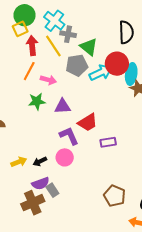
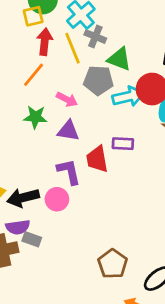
green triangle: (89, 47) -> (119, 59), turned -30
pink arrow: (48, 80) -> (67, 99), moved
red trapezoid: (88, 122) -> (97, 159), turned 100
purple rectangle: (108, 142) -> (123, 144), moved
black arrow: (40, 161) -> (23, 198), size x1.6
gray rectangle: (52, 190) -> (32, 239), turned -48

